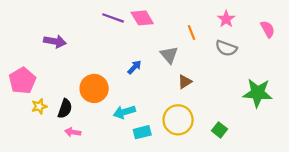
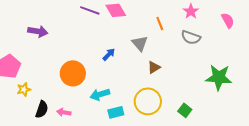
black semicircle: (65, 109) -> (42, 109), moved
pink arrow: (73, 132) -> (64, 112), moved

